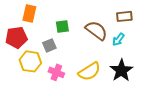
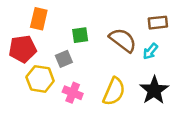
yellow semicircle: (89, 71) -> (114, 91), turned -35

